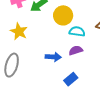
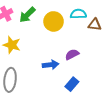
cyan semicircle: (77, 31) -> (78, 14), moved

